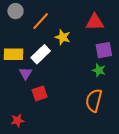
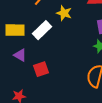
purple triangle: (26, 73) -> (20, 55), moved, turned -32

